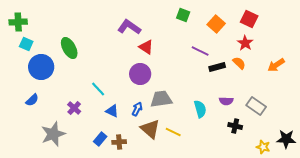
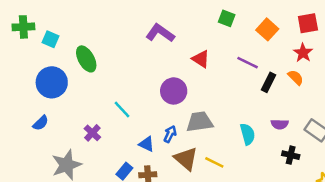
red square: (249, 19) -> (308, 23), turned -36
cyan square: (26, 44) -> (51, 39), moved
red triangle: (146, 47) -> (201, 59), moved
black rectangle: (217, 67) -> (269, 82), turned -49
blue triangle: (112, 111) -> (147, 144), moved

